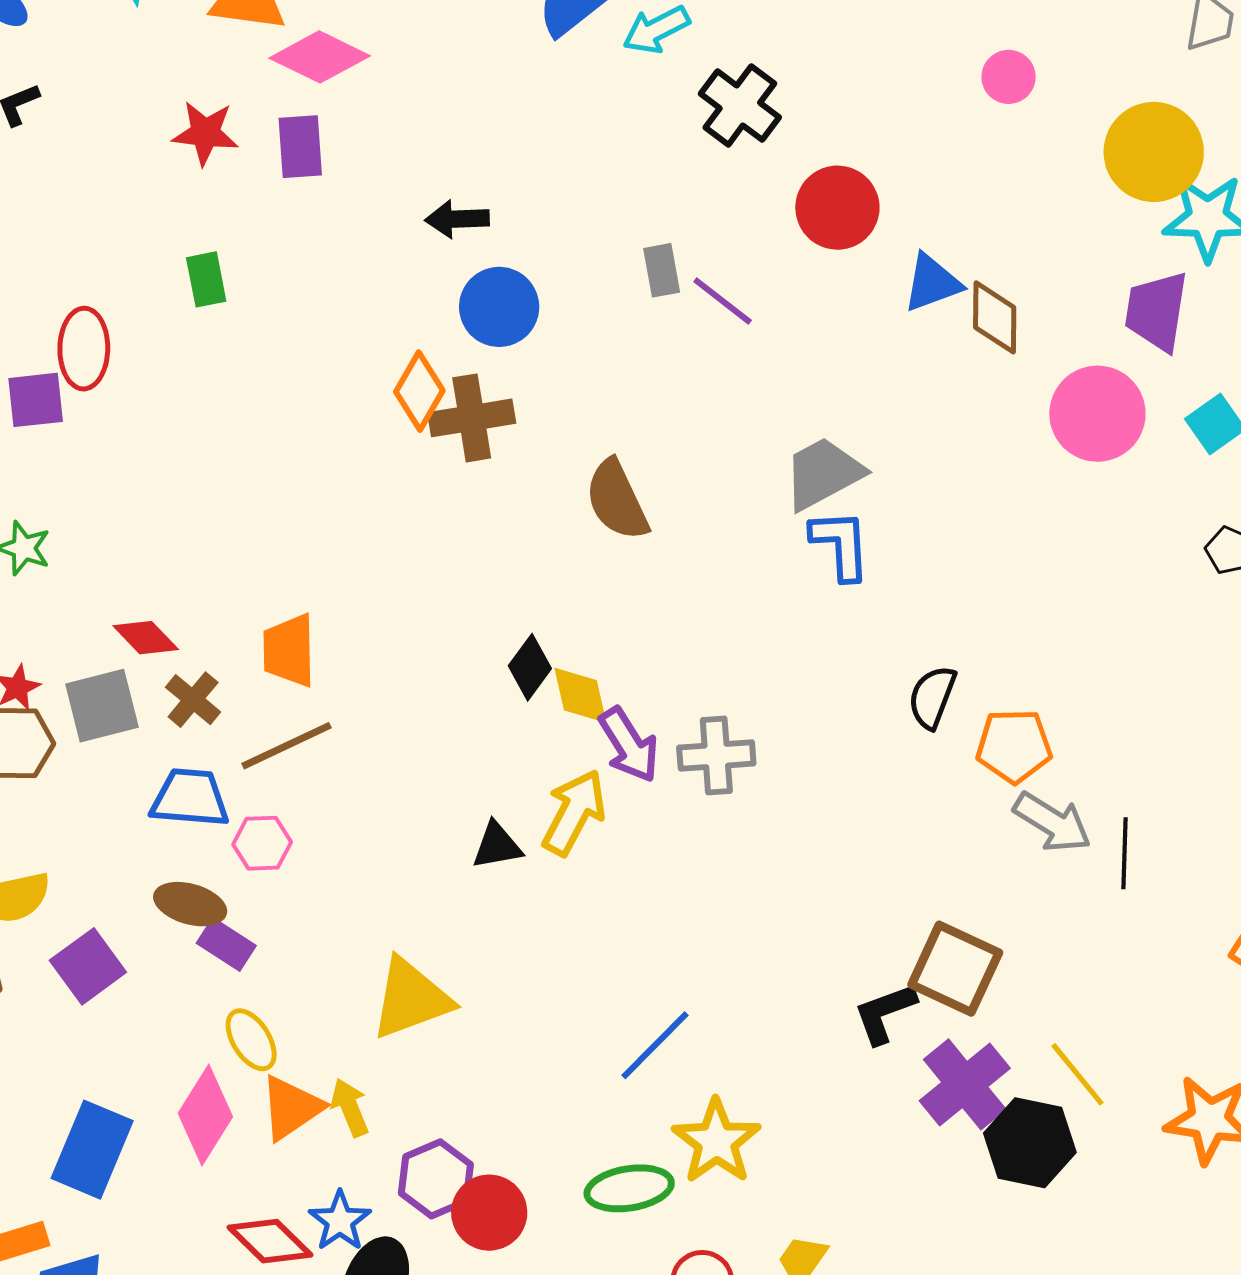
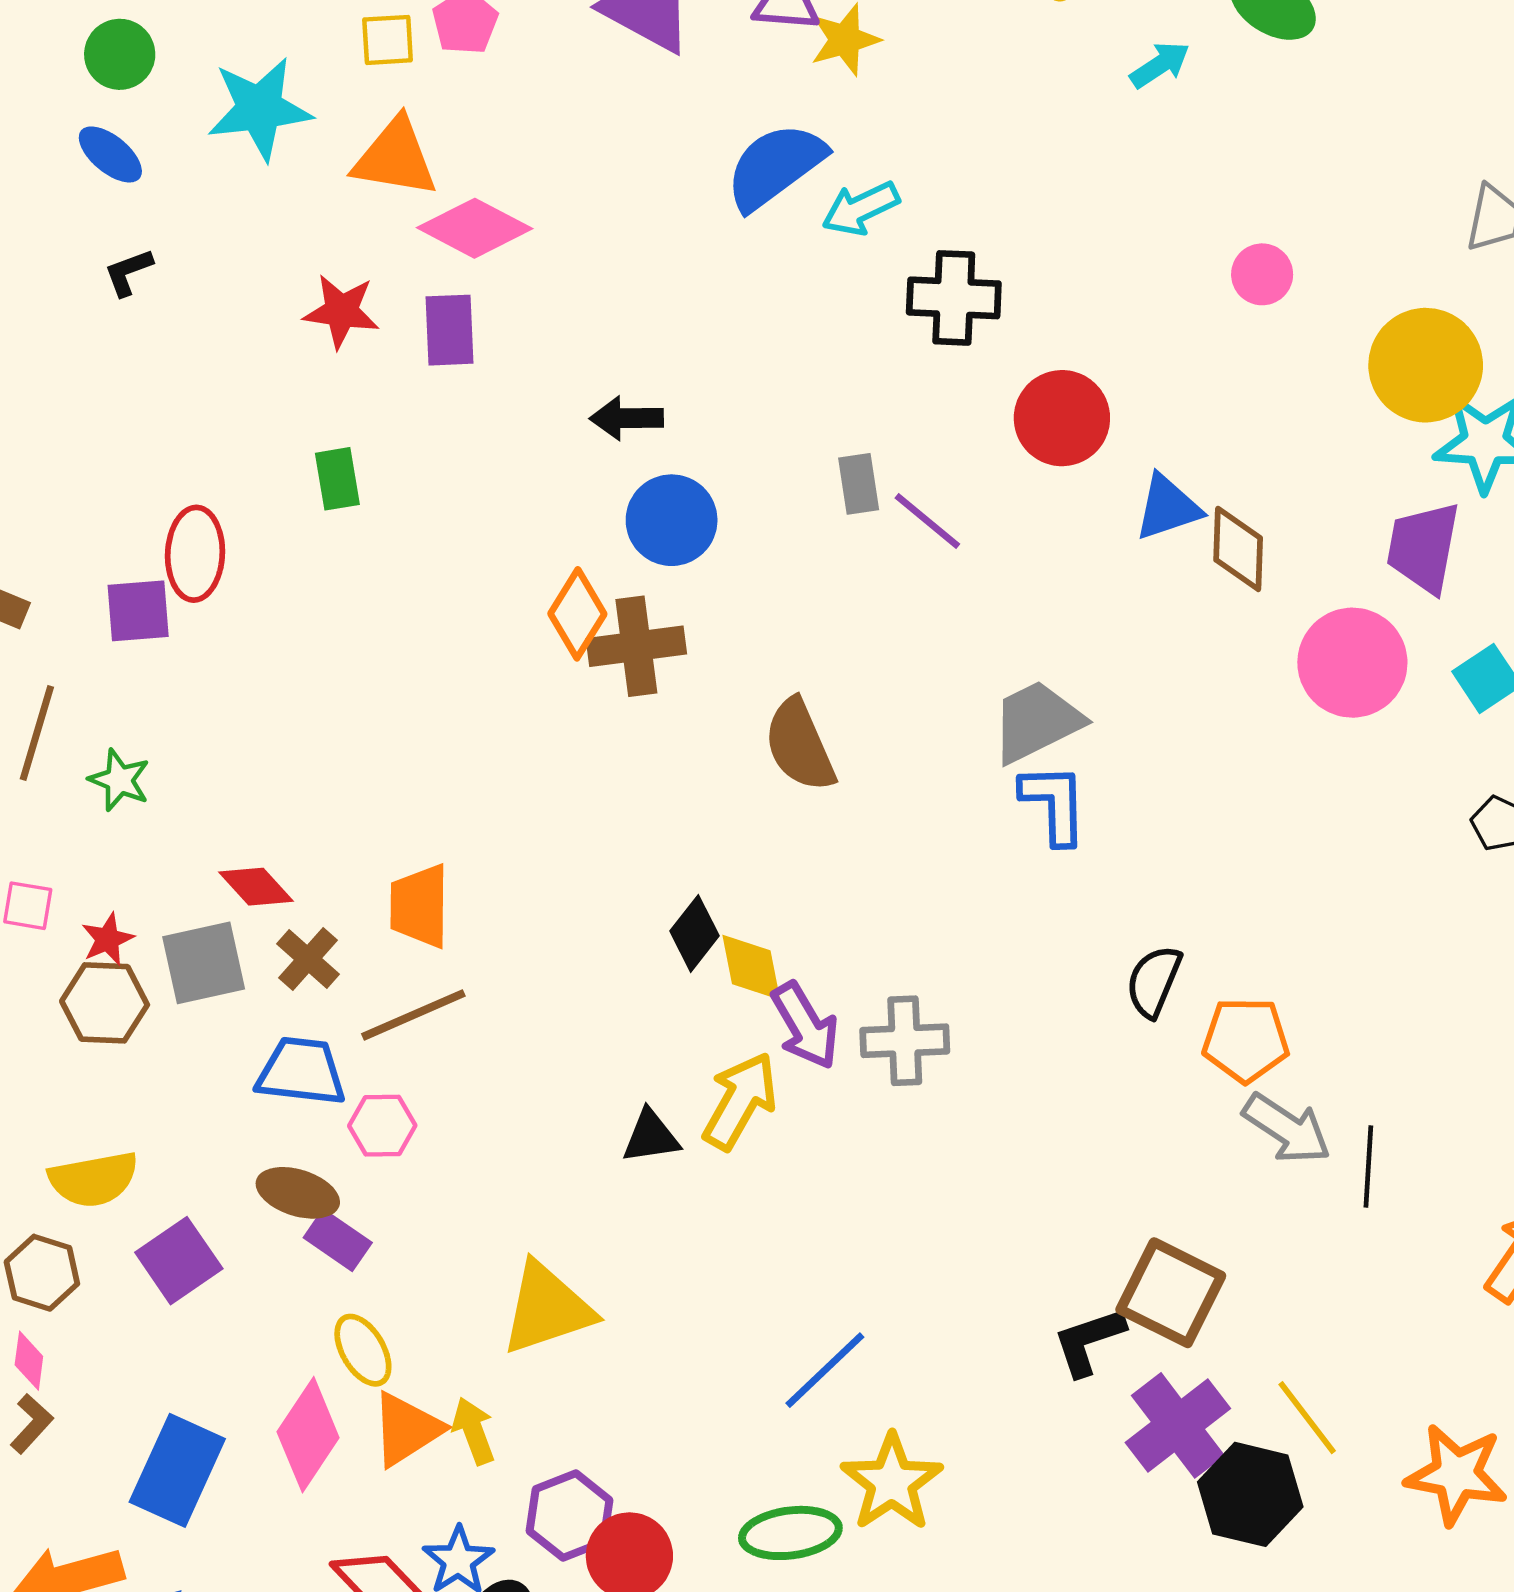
black cross: (740, 106) -> (954, 298), turned -36

